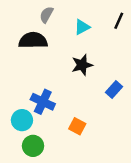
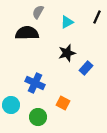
blue rectangle: (114, 89) -> (86, 68), moved
cyan circle: (22, 120) -> (11, 105), moved
green circle: (33, 146) -> (38, 117), moved

